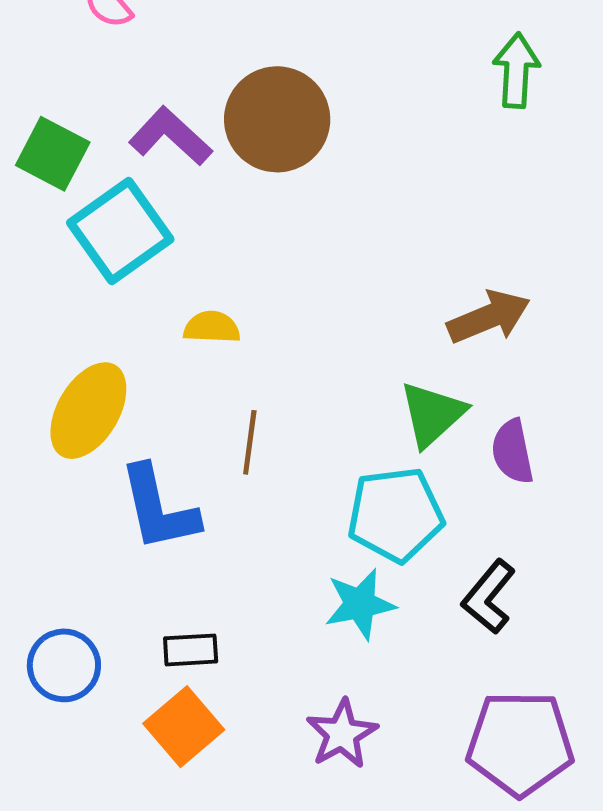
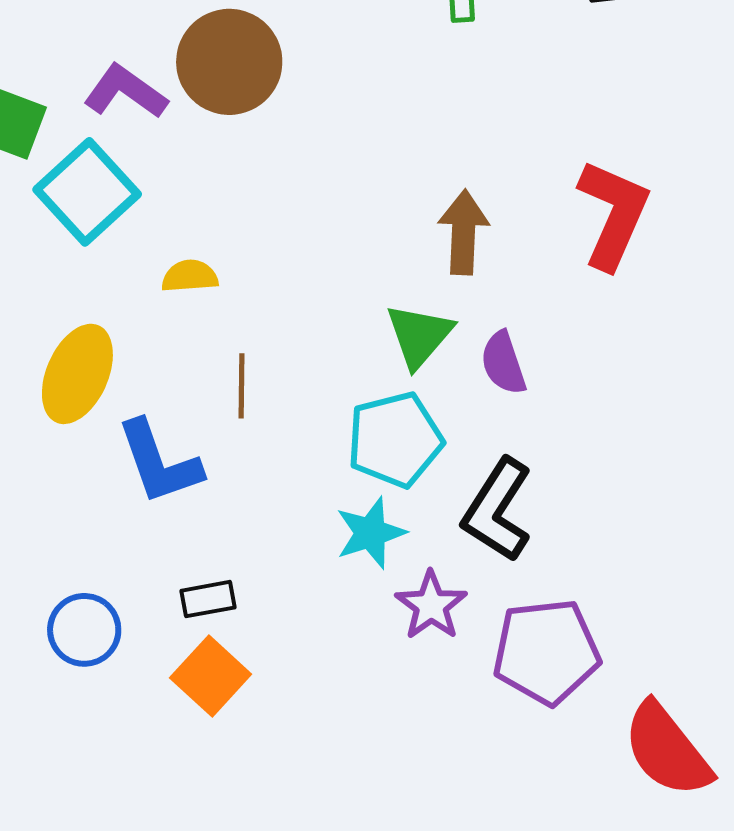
brown arrow: (489, 317) -> (463, 232), turned -58
black L-shape: (489, 597) -> (497, 510), size x1.4
purple star: (342, 734) -> (431, 605), moved

